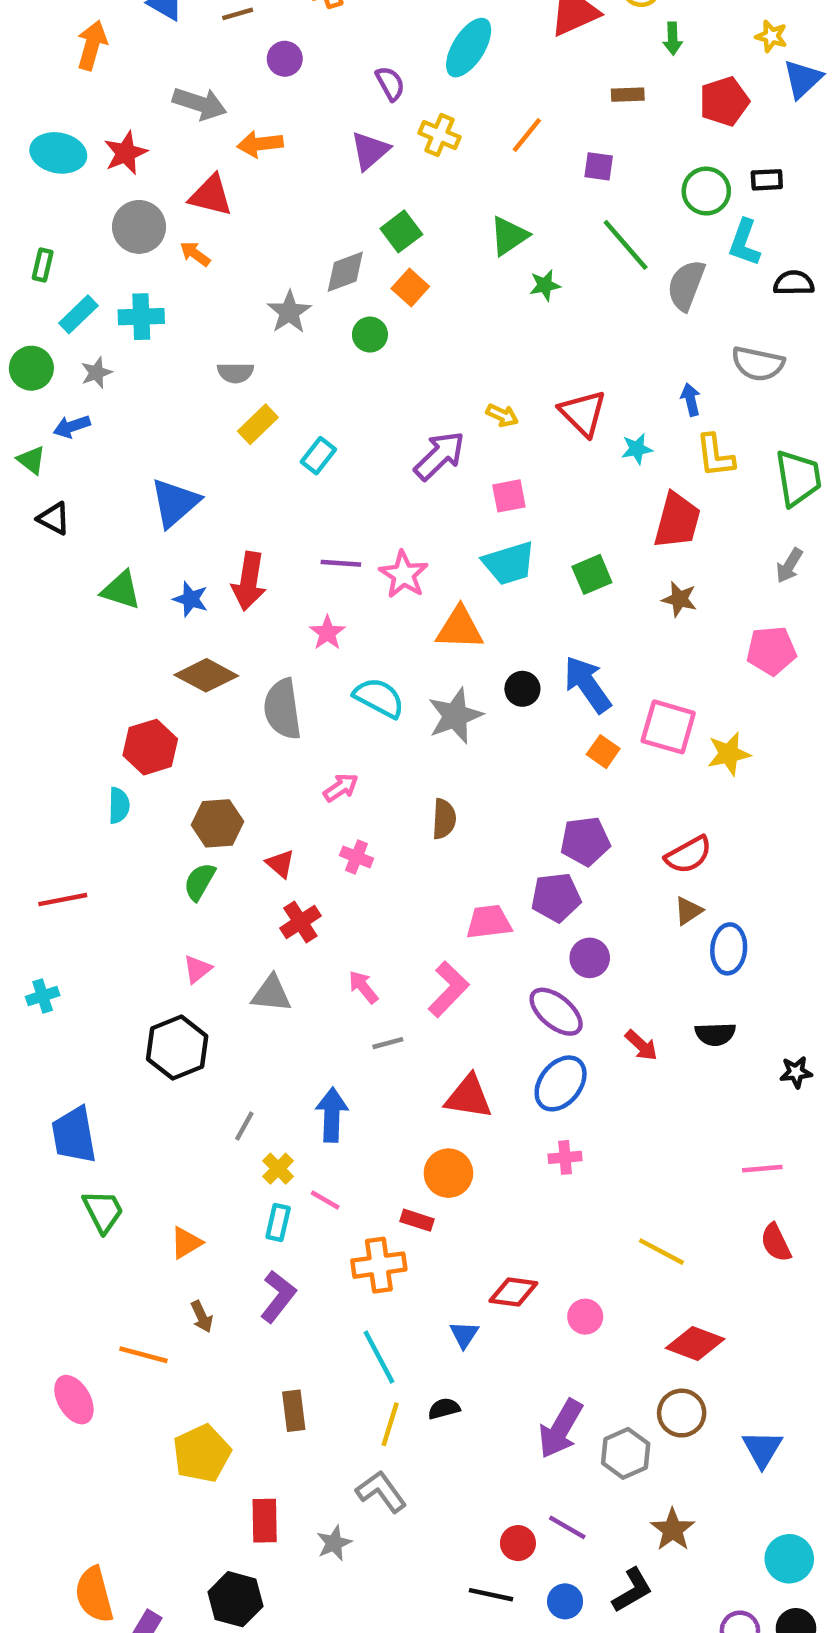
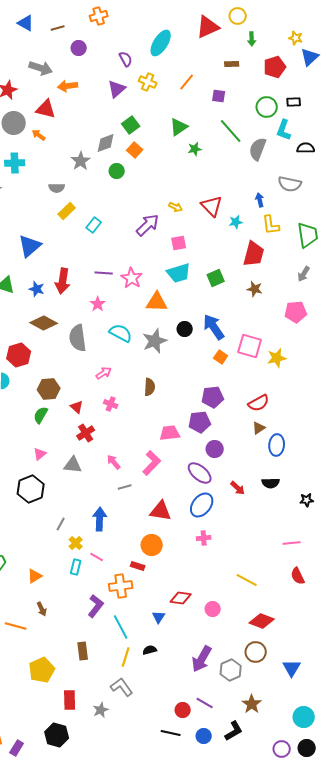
purple L-shape: (278, 1296) -> (96, 606), moved

